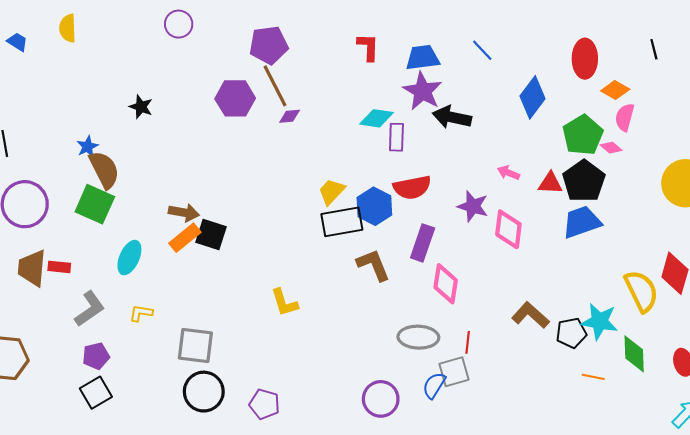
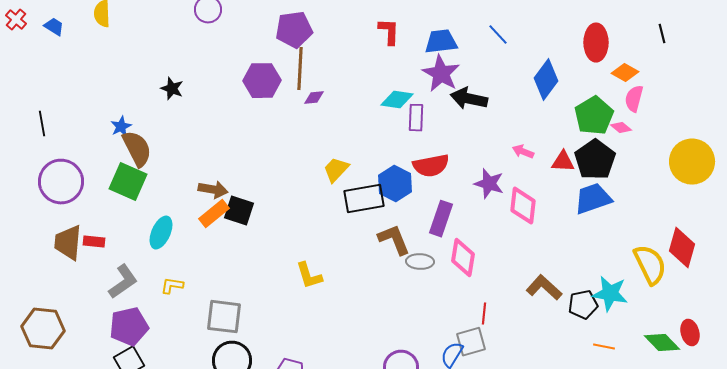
brown line: (275, 86) -> (300, 69), turned 30
yellow trapezoid: (331, 192) -> (336, 170), moved
gray ellipse: (418, 337) -> (420, 262), moved, size x0.7
green diamond: (634, 354) -> (662, 343), moved, turned -42
purple pentagon: (96, 356) -> (129, 327), size x1.5

